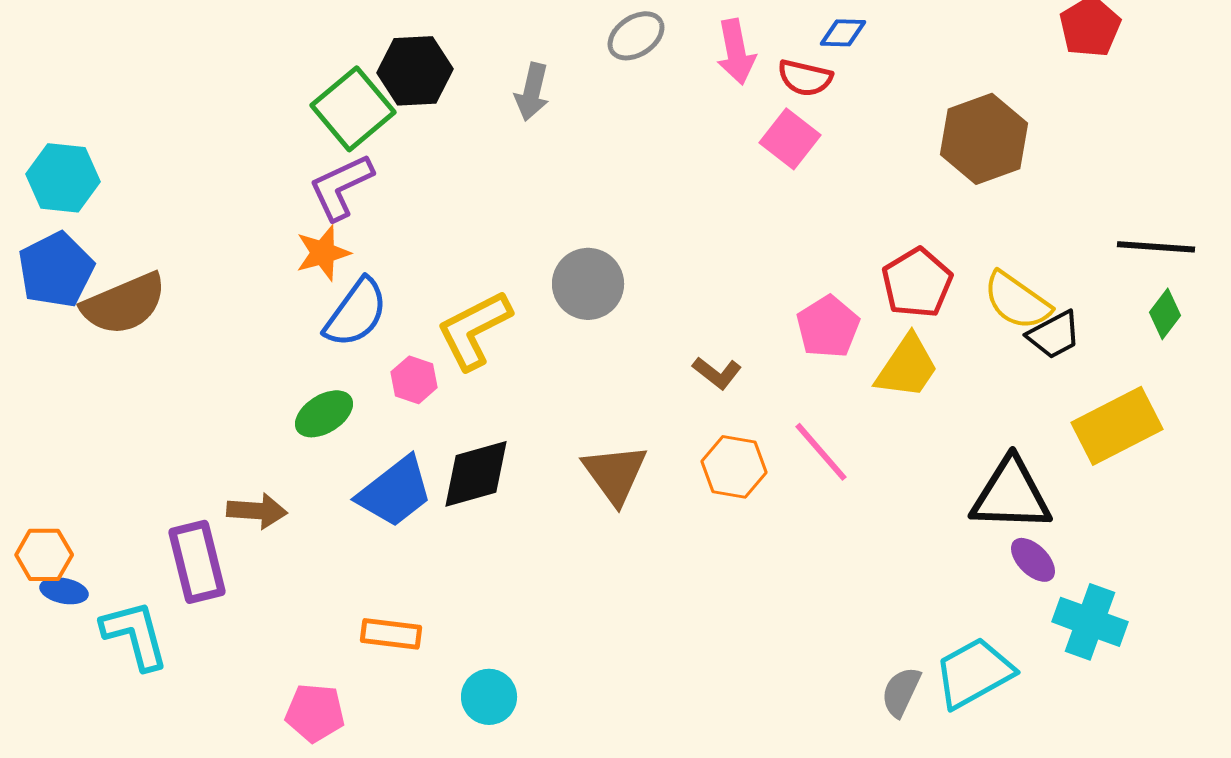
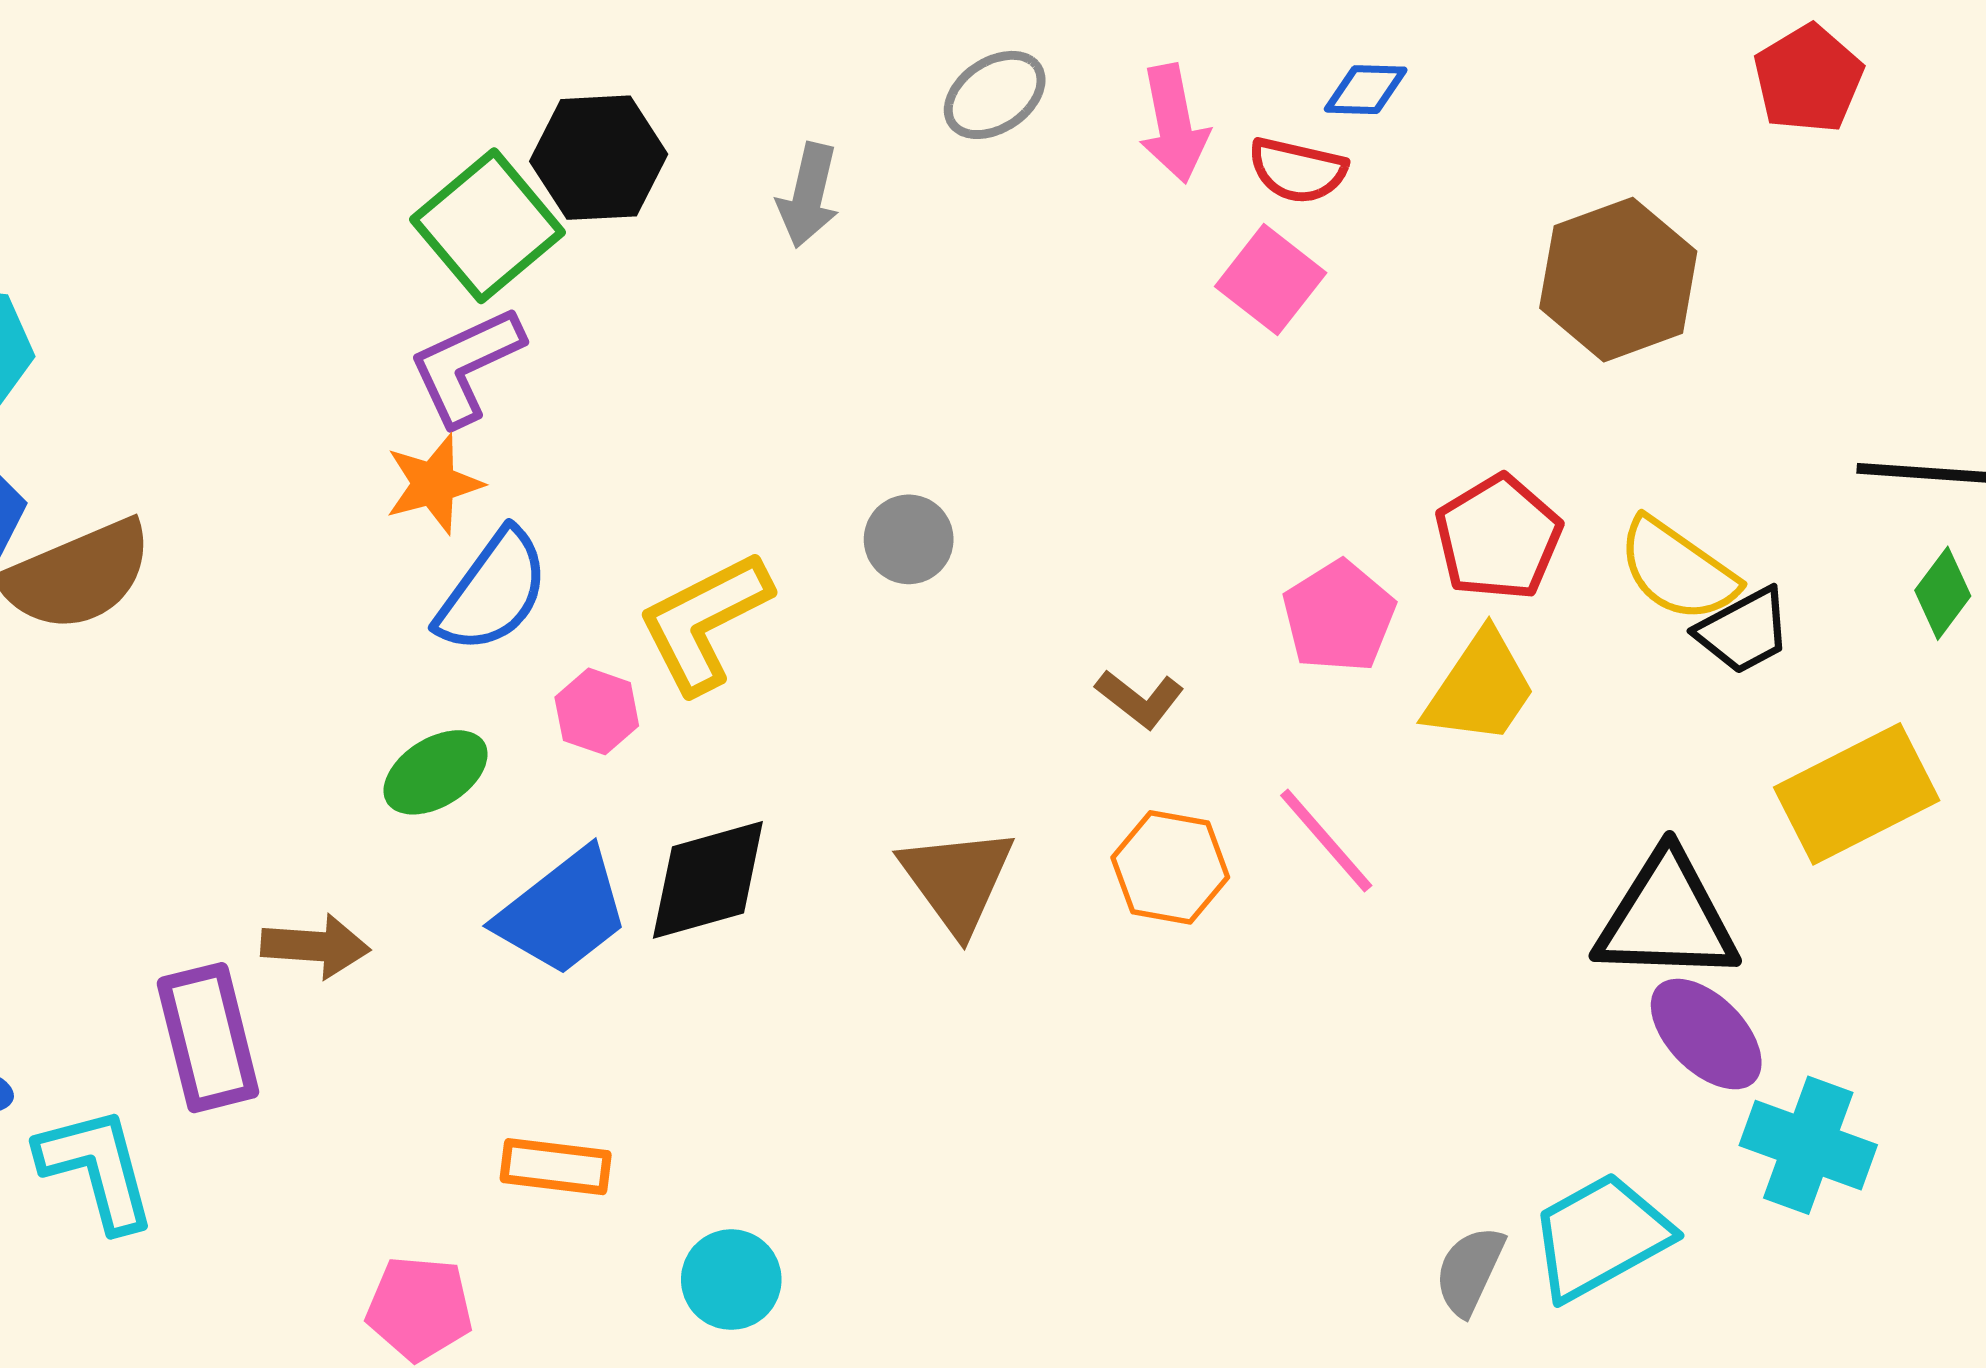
gray circle: (588, 284) -> (909, 539), size x0.7
purple ellipse: (1033, 560) -> (1706, 1034), size x1.4

